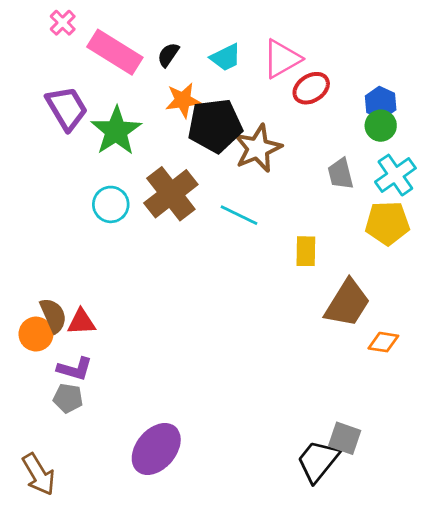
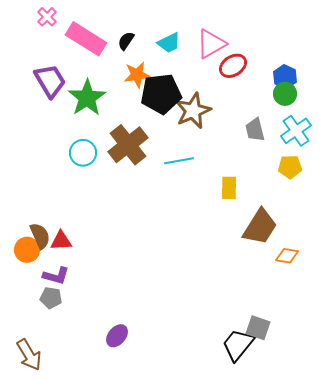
cyan line: (239, 215) -> (179, 161), turned -36
yellow pentagon: (387, 223) -> (290, 167), size x0.7
purple ellipse: (156, 449) -> (117, 336), size x0.6

